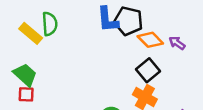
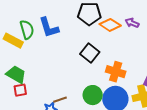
blue L-shape: (108, 19) -> (49, 27), moved
black square: (148, 70) -> (90, 53), moved

